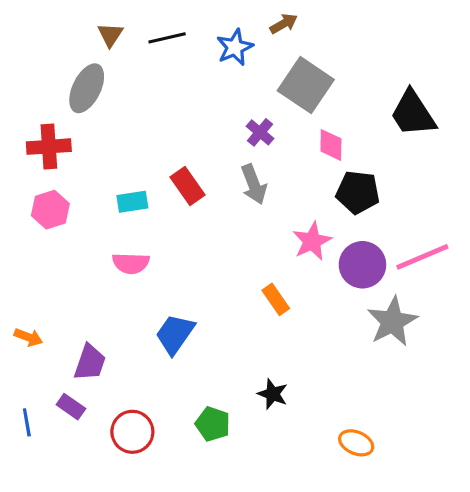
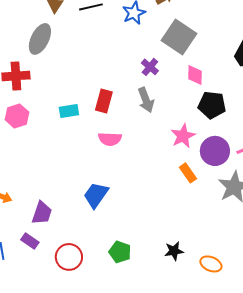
red rectangle: (188, 186) -> (104, 101), turned 50
pink semicircle: (131, 263) -> (110, 139), moved
orange rectangle: (276, 299) -> (188, 173), moved
black star: (273, 394) -> (174, 251), moved, turned -30

